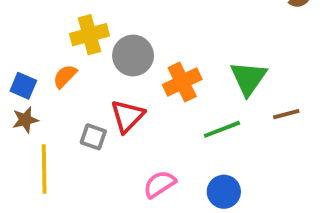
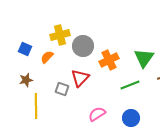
blue square: (23, 86) -> (25, 49), moved

